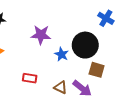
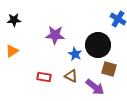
brown triangle: (60, 87) -> (71, 76), moved

